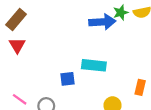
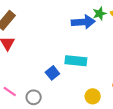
blue square: (68, 79) -> (52, 73), turned -32

